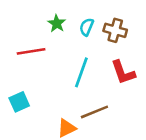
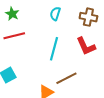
green star: (57, 23) -> (12, 14), moved
brown cross: (115, 30) -> (88, 17), moved

